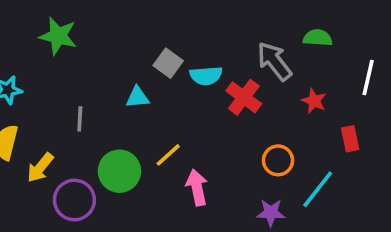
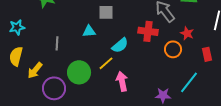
gray square: (168, 63) -> (106, 12), turned -35
cyan semicircle: (206, 76) -> (120, 45), moved, turned -36
red cross: (244, 97) -> (148, 31), turned -30
orange circle: (278, 160) -> (173, 49), moved

